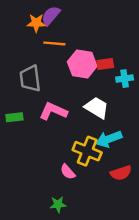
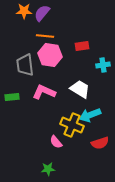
orange star: (36, 23) -> (24, 11), moved
pink hexagon: (82, 64) -> (50, 55), moved
red rectangle: (105, 64) -> (82, 46), moved

